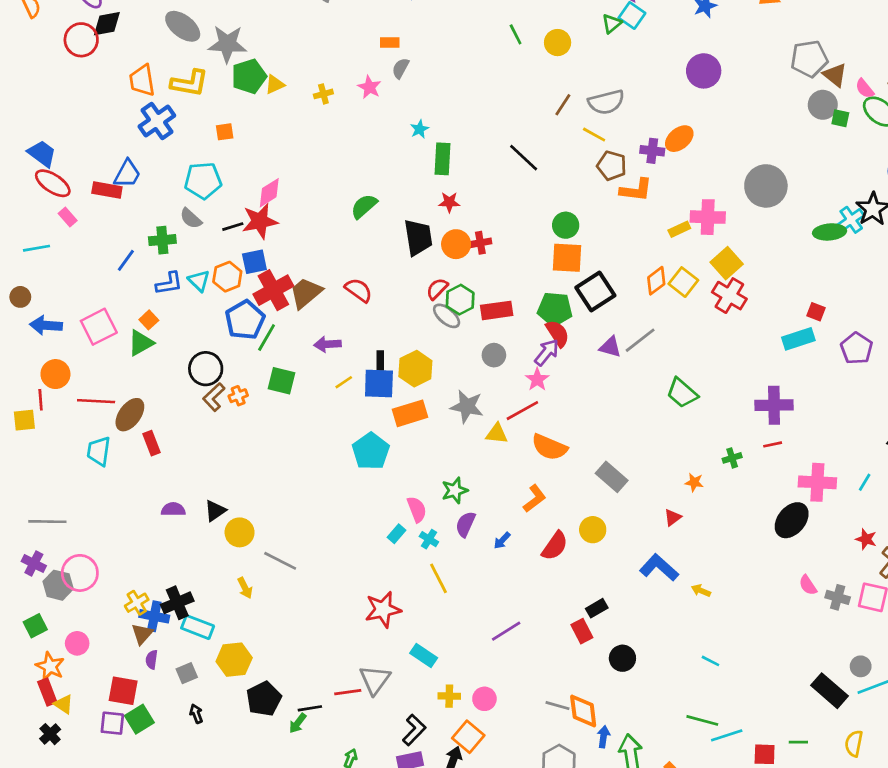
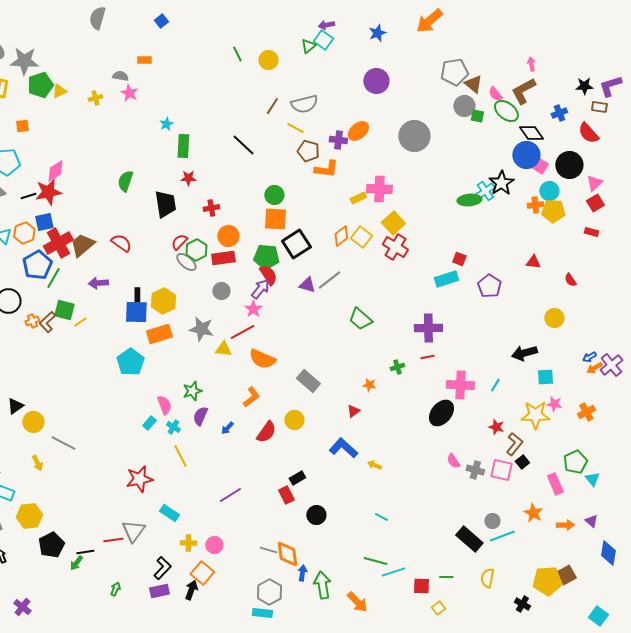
gray semicircle: (401, 68) -> (120, 76), moved, turned 70
gray circle: (766, 186) -> (414, 136), moved
green semicircle: (364, 206) -> (125, 181), turned -30
orange circle: (456, 244) -> (228, 236), moved
yellow line: (344, 382) -> (80, 322), moved
brown L-shape: (214, 397) -> (47, 322), moved

